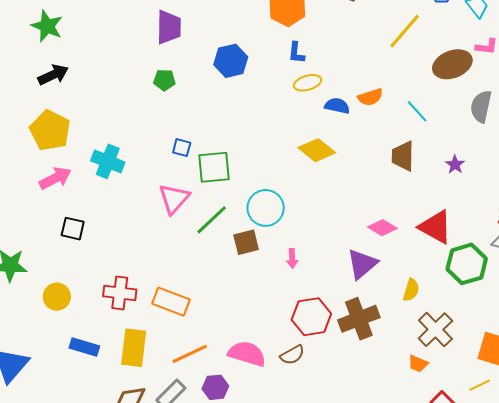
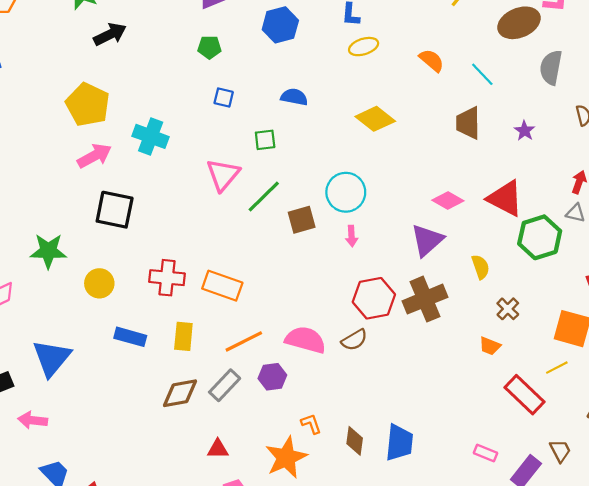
black arrow: (53, 75) -> (110, 34), moved
orange semicircle: (370, 97) -> (432, 60), turned -120
blue semicircle: (337, 106) -> (294, 97), moved
blue square: (182, 148) -> (224, 98), moved
green square: (214, 167) -> (265, 140), size x0.6
cyan circle: (266, 208) -> (346, 192), moved
black square: (73, 229) -> (115, 210), size x1.5
yellow semicircle: (411, 290) -> (481, 267), turned -35
brown cross: (435, 330) -> (508, 309), size x0.6
yellow rectangle: (134, 348) -> (183, 336), size x0.7

